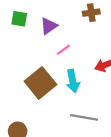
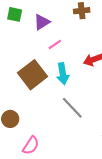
gray line: (84, 117) -> (72, 108), turned 35

